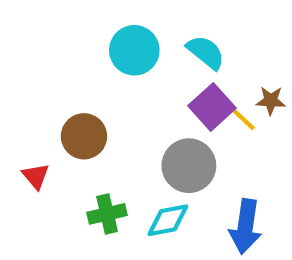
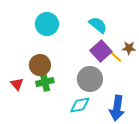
cyan circle: (134, 50) -> (47, 24), moved
green cross: (107, 214) -> (45, 82), moved

